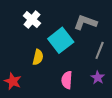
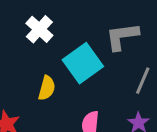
gray L-shape: (85, 22) -> (122, 36), turned -30

